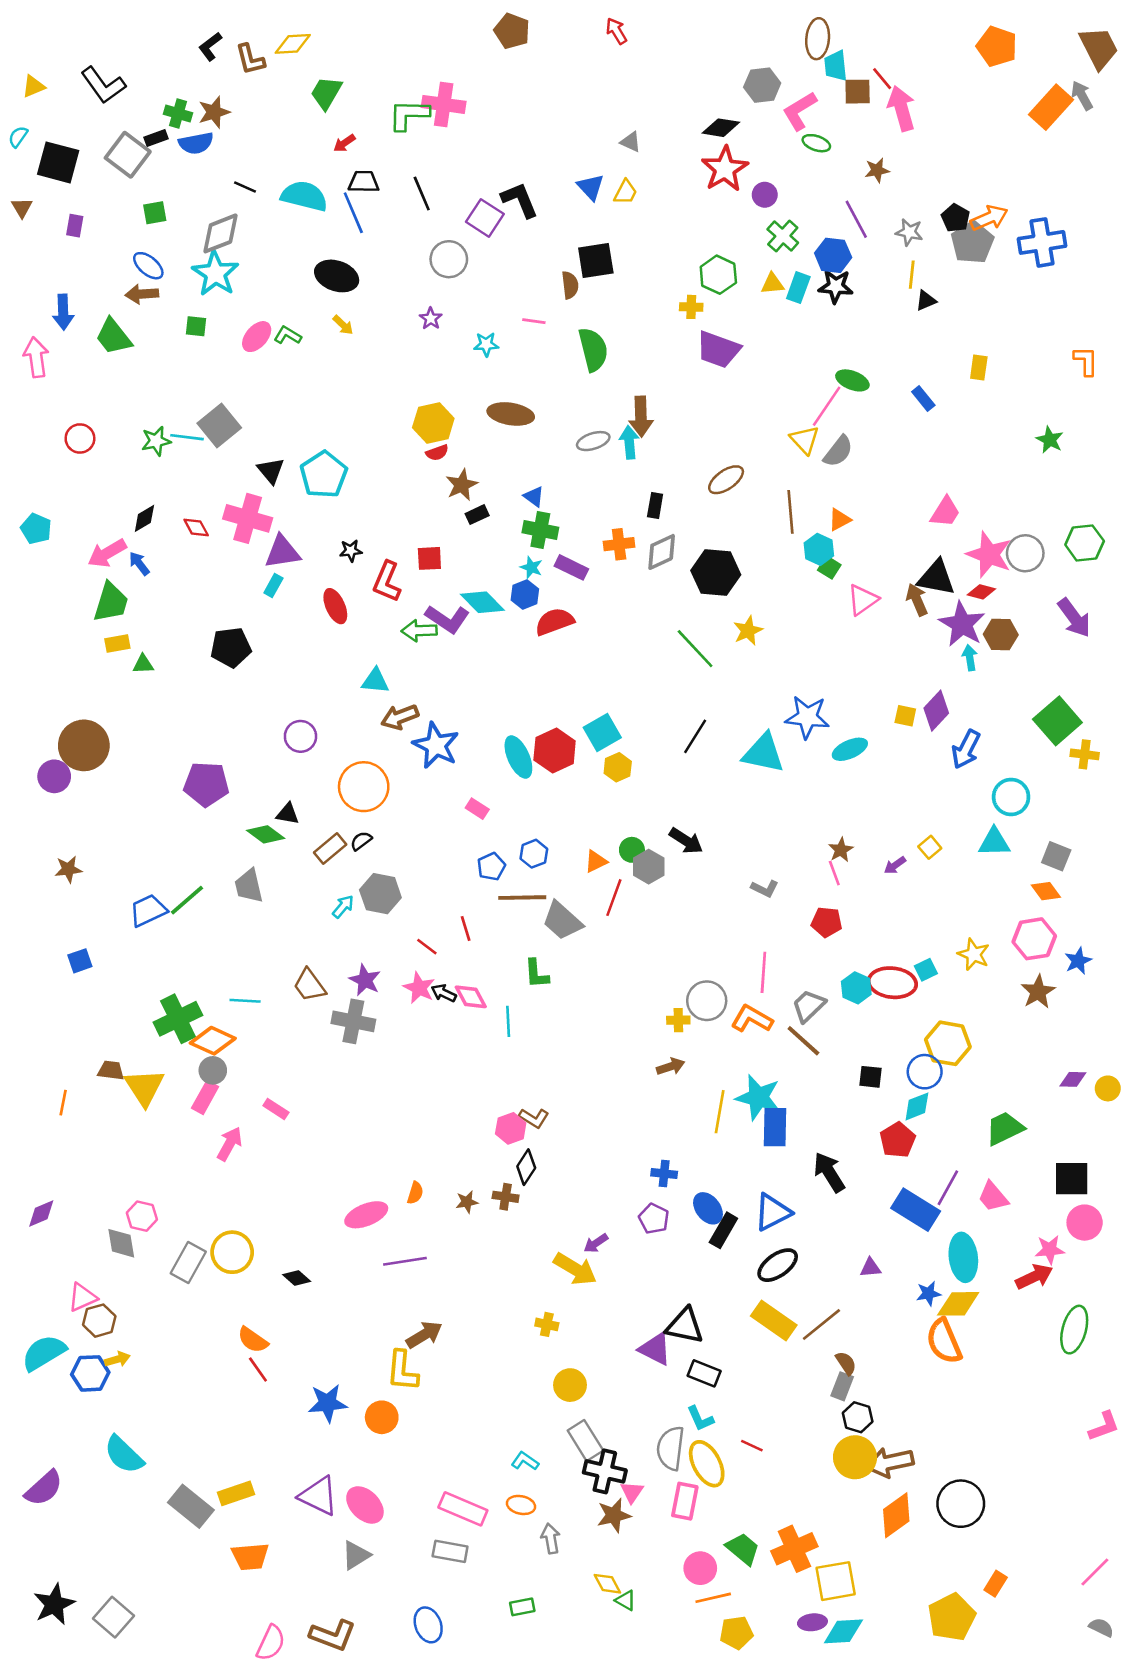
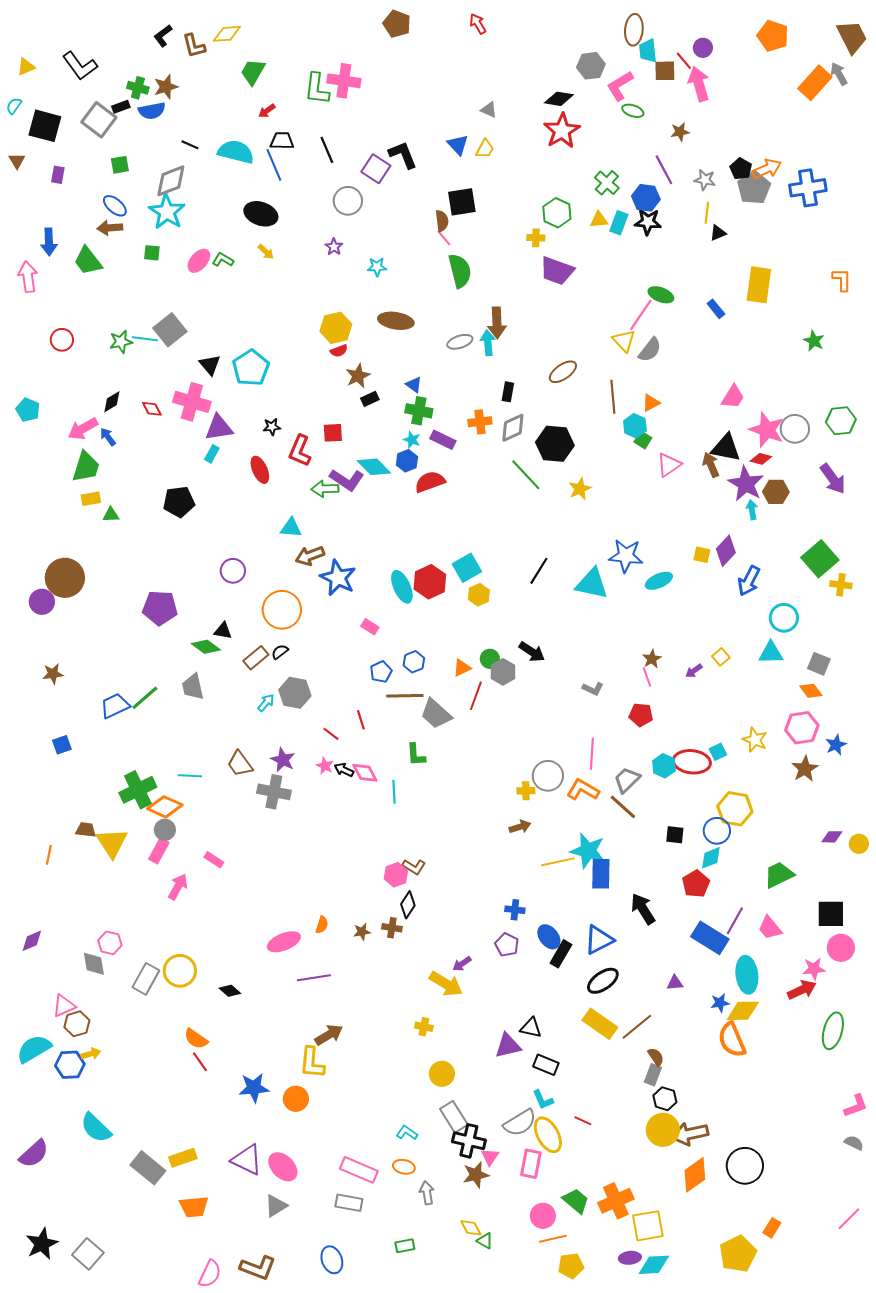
green L-shape: (409, 115) -> (317, 89), turned -84
purple circle: (765, 195) -> (703, 48), moved
pink line: (534, 321) -> (444, 238), moved, turned 42
yellow rectangle: (979, 368) -> (759, 285), size x1.8
green line: (695, 649) -> (526, 475), moved
pink star: (419, 988) -> (325, 766), size x0.7
yellow line: (720, 1112) -> (558, 862), turned 68
black triangle: (685, 1326) -> (531, 1028), size x0.7
purple triangle: (655, 1349) -> (508, 1046), turned -40
gray semicircle: (671, 1448) -> (520, 1123), turned -128
gray semicircle: (1101, 1627) -> (854, 1143), moved

